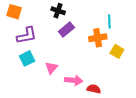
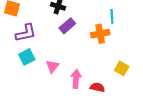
yellow square: (117, 51) -> (122, 68), moved
pink arrow: (74, 80) -> (76, 79), turned -90

